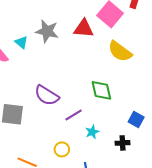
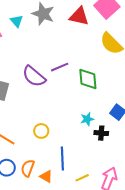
purple line: (74, 115) -> (60, 67), moved
cyan star: (92, 132) -> (87, 119), moved

